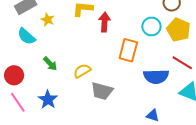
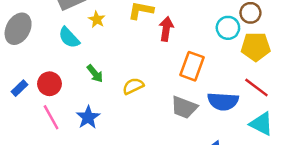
cyan circle: (151, 26) -> (228, 28), moved
yellow pentagon: (178, 30) -> (256, 47), turned -30
gray trapezoid: (102, 91) -> (184, 107), moved

